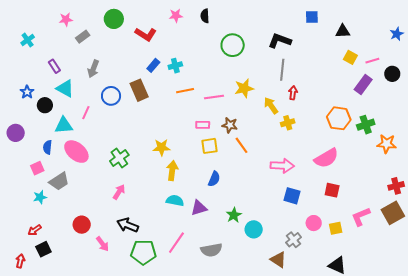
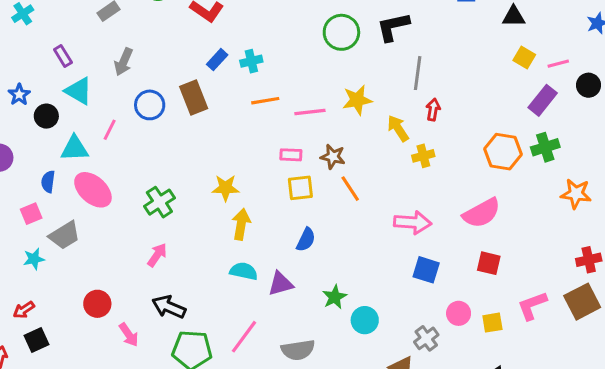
black L-shape: (280, 41) -> (393, 27), moved, turned -35
green cross: (366, 125) -> (545, 147), moved

